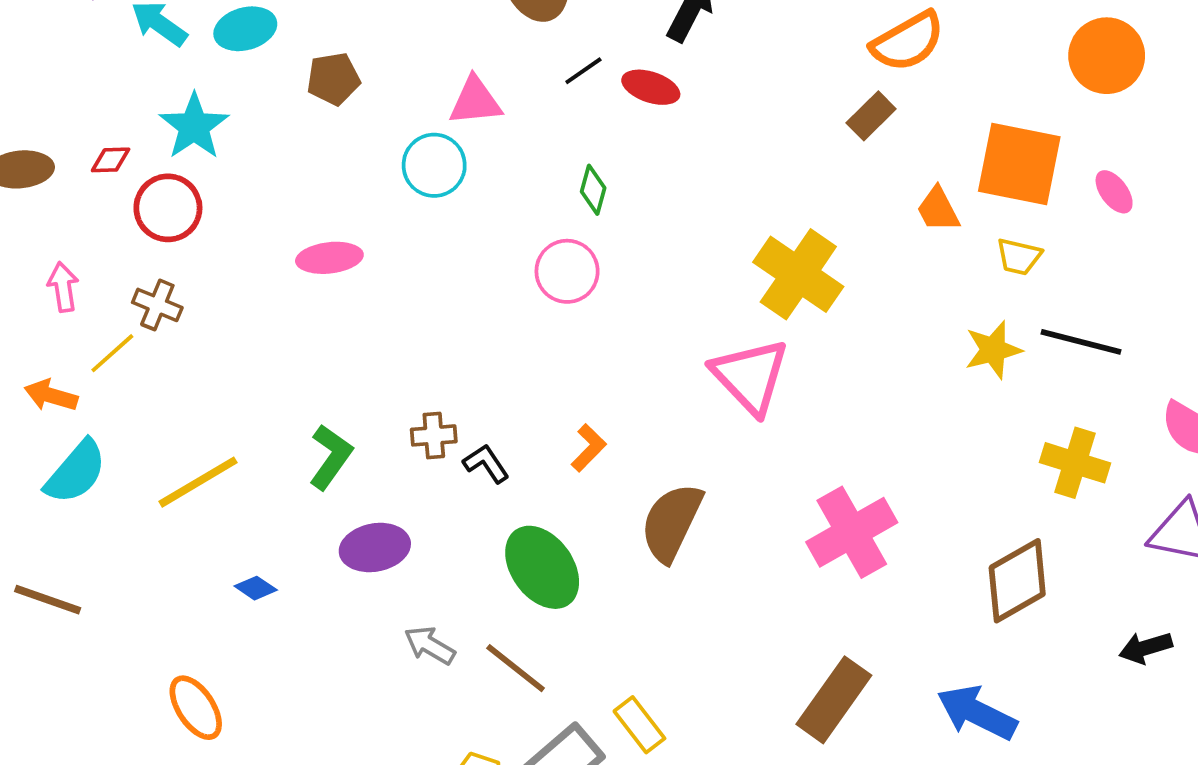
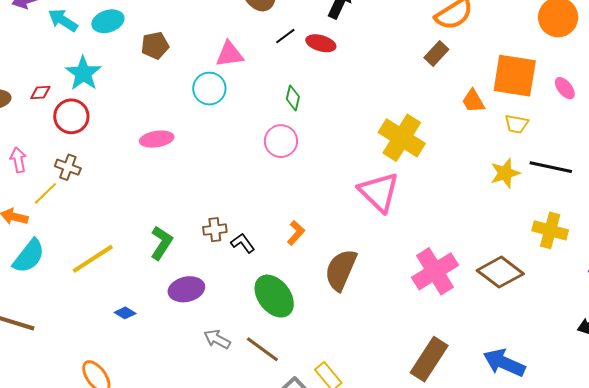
brown diamond: (1017, 581) -> (500, 272), moved, turned 69

